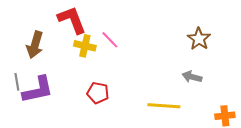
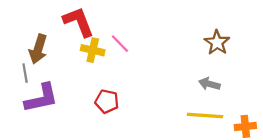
gray line: (17, 82) -> (25, 73), moved
yellow line: (164, 106) -> (205, 116), moved

